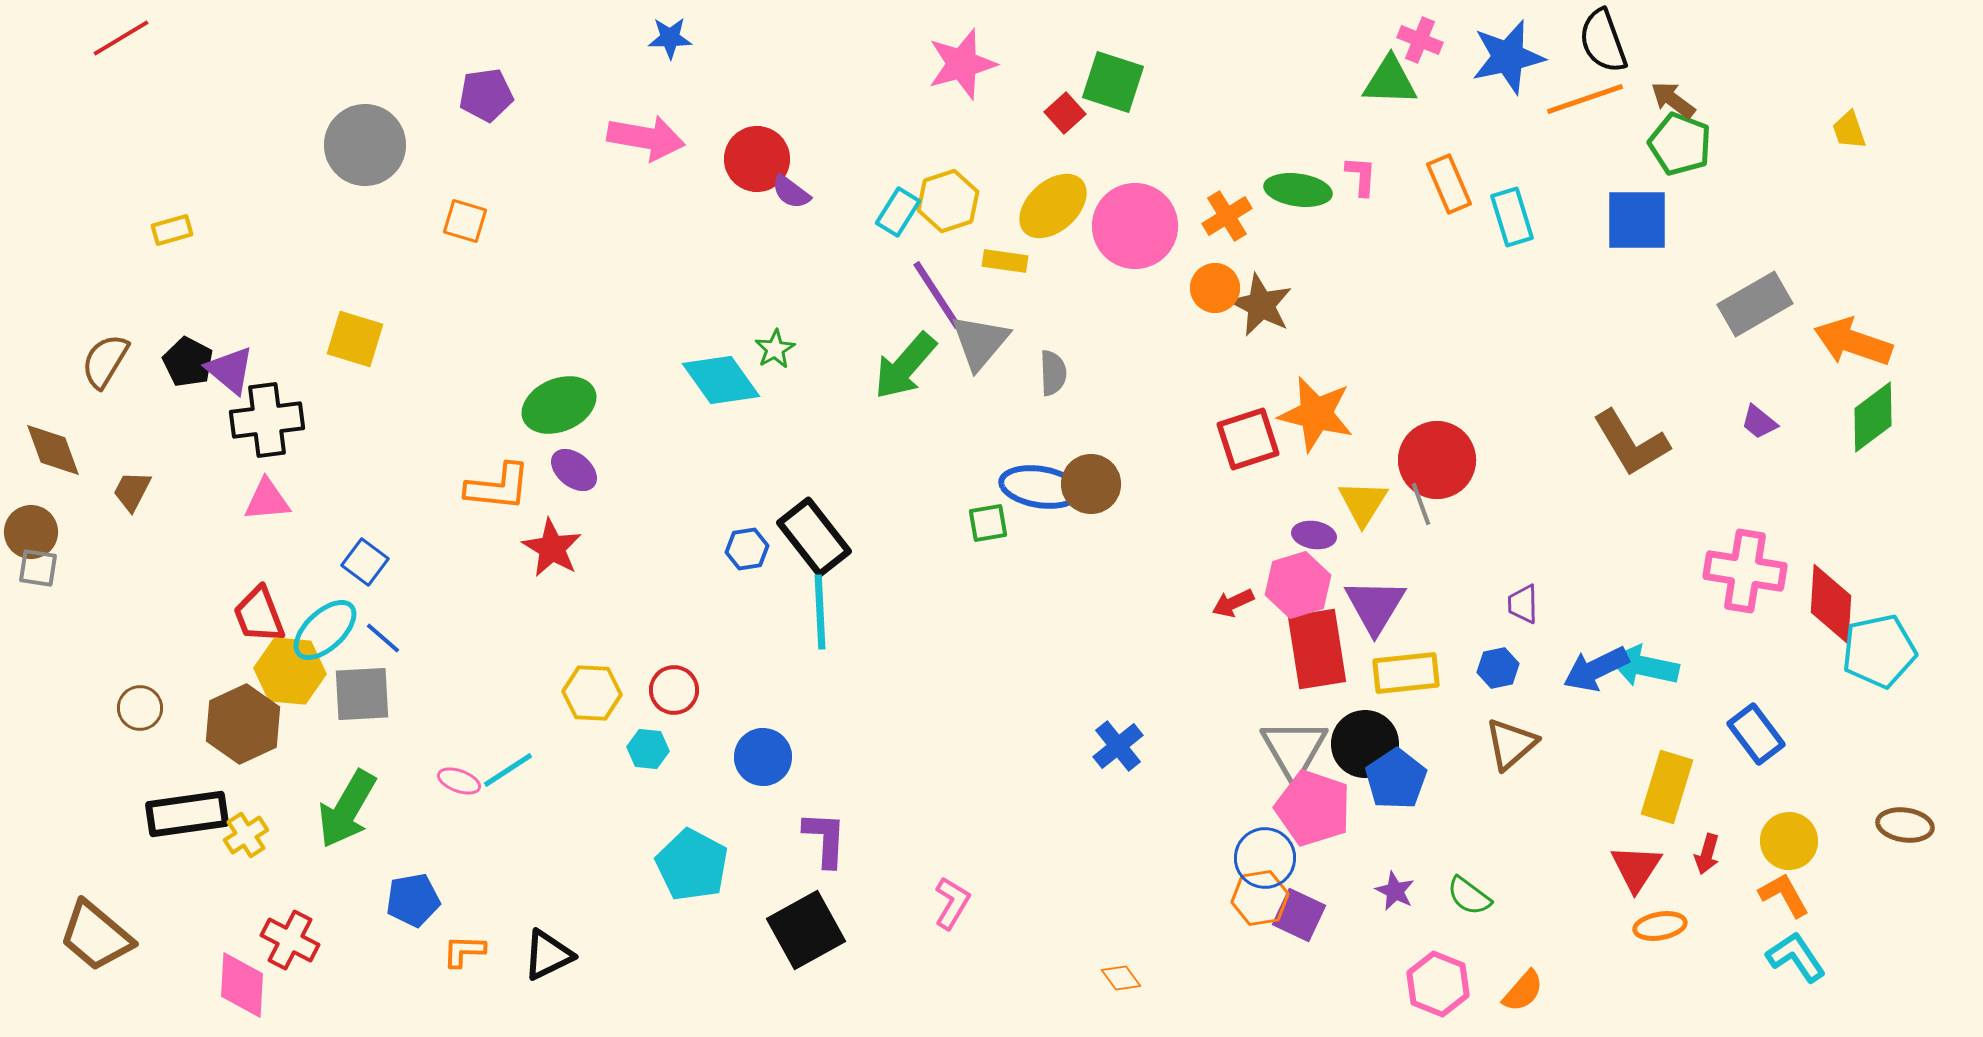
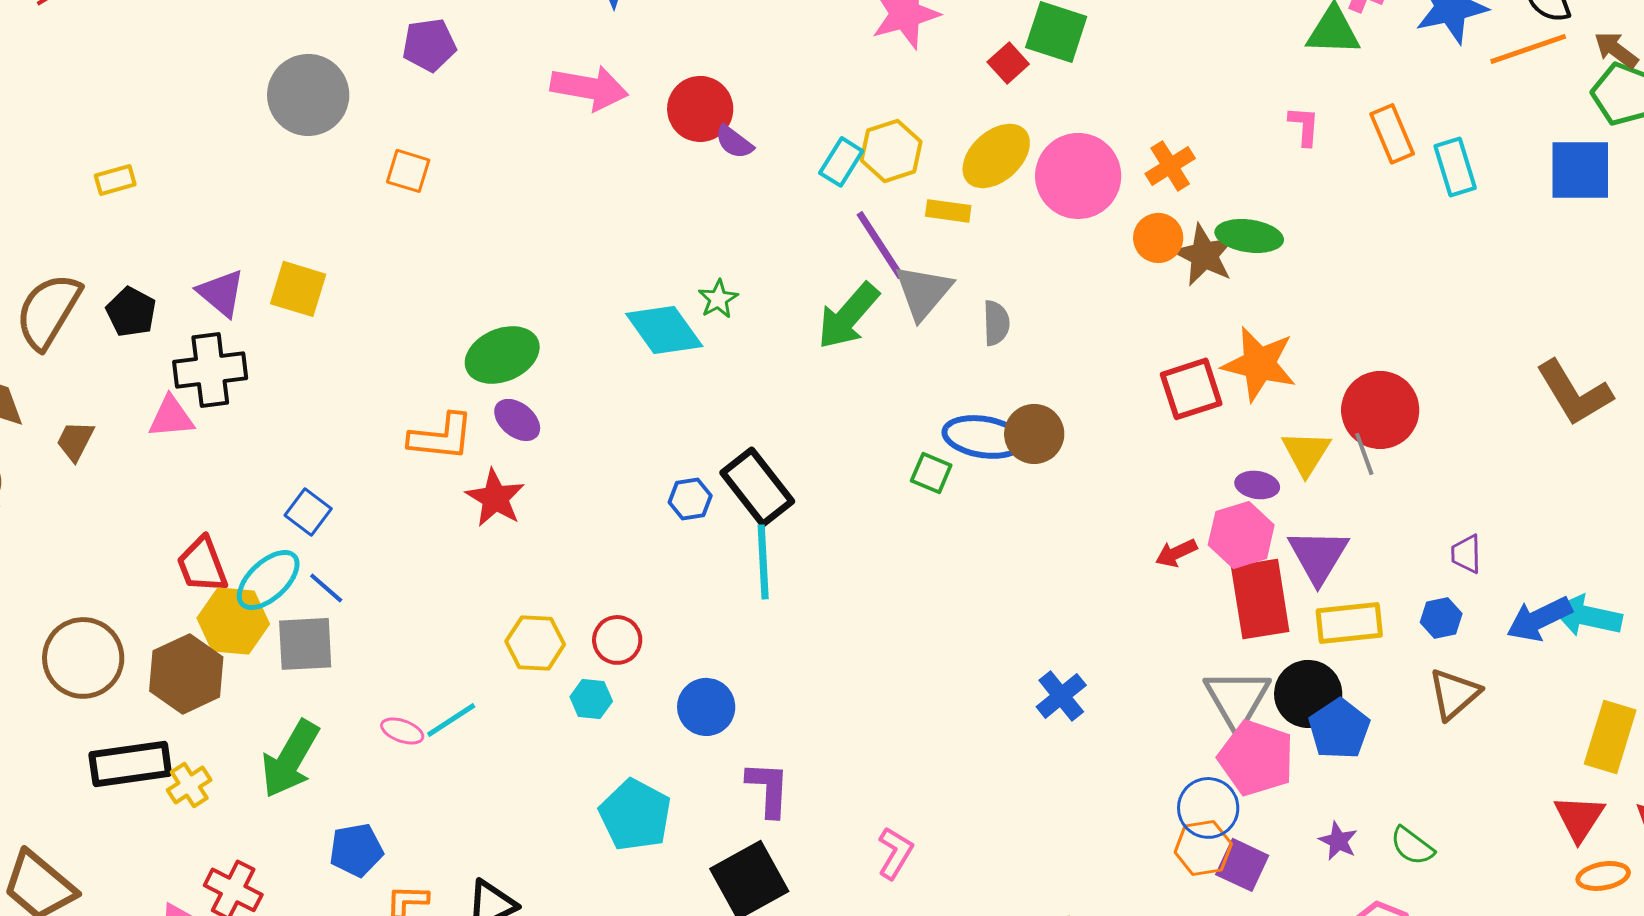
green ellipse: (1298, 190) -> (1249, 236), moved
brown semicircle: (105, 361) -> (48, 311), size x1.4
purple triangle: (230, 370) -> (221, 293), moved
pink triangle: (267, 500) -> (171, 417), moved
green square: (988, 523) -> (931, 473), turned 33
brown circle: (140, 708) -> (83, 658), size x1.8

